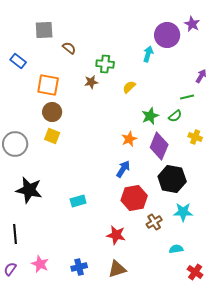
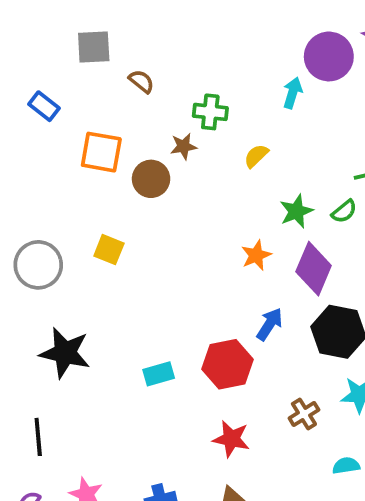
brown circle: (52, 112) -> (151, 179), moved
blue arrow: (123, 169) -> (270, 324), moved
red hexagon: (134, 198) -> (228, 364), moved

